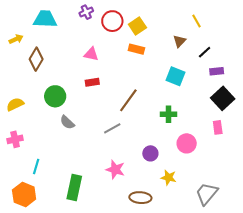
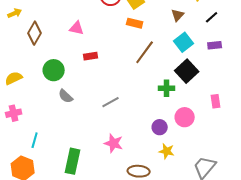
black line: (205, 52) -> (212, 17), moved
pink triangle: (91, 54) -> (77, 28), moved
cyan square: (176, 76) -> (184, 42), moved, turned 30
black square: (223, 98) -> (187, 71), moved
brown line: (128, 100) -> (145, 52), moved
purple circle: (150, 153) -> (160, 127), moved

